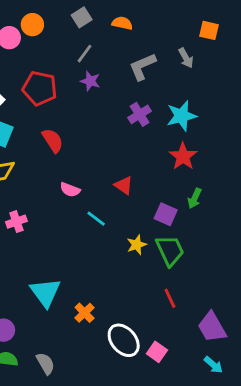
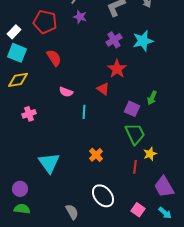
red star: (183, 156) -> (117, 69), moved
cyan line: (96, 219) -> (84, 112), turned 56
yellow star: (137, 245) -> (150, 154), moved
red line: (170, 298) -> (135, 167), turned 32
orange cross: (85, 313) -> (96, 155), moved
pink square: (157, 352) -> (138, 210), moved
gray semicircle: (45, 363) -> (72, 212), moved

